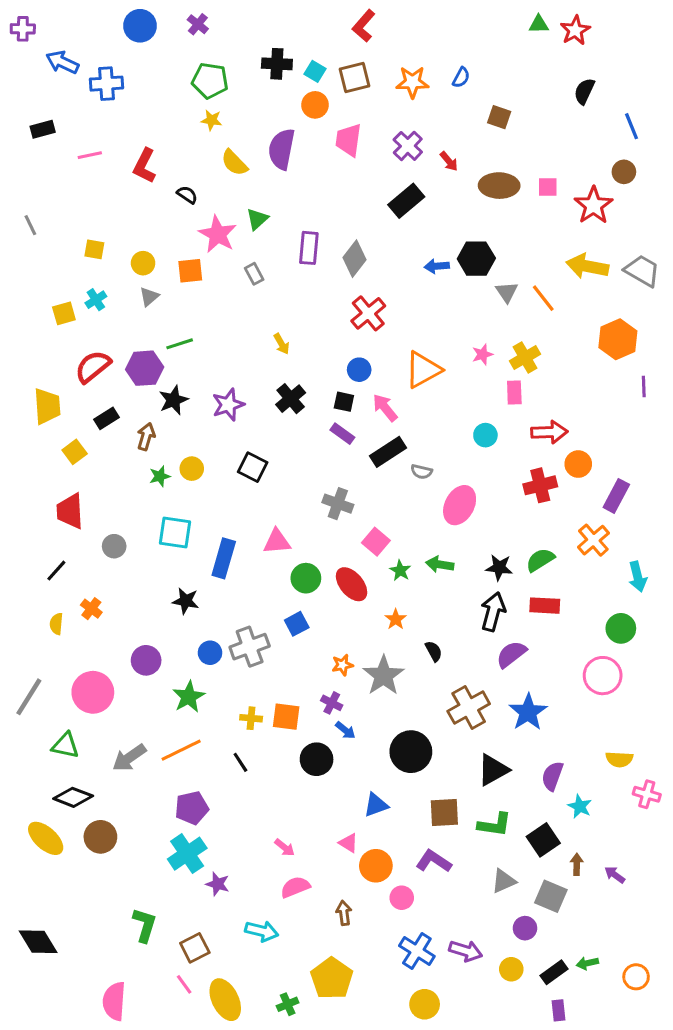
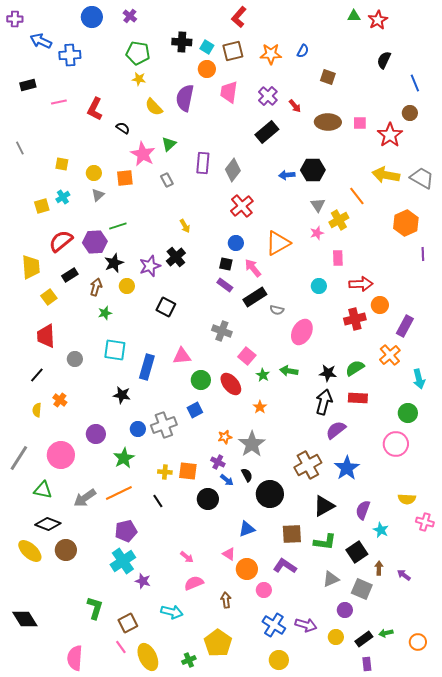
gray triangle: (507, 292) -> (318, 205), moved
yellow cross: (525, 358) -> (339, 220), moved
black cross: (291, 399) -> (176, 257), moved
yellow circle: (192, 469) -> (127, 286), moved
black semicircle: (434, 651) -> (247, 475), moved

